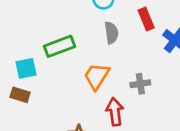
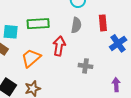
orange trapezoid: (97, 76) -> (31, 58), moved
red arrow: (115, 112) -> (59, 46), moved

